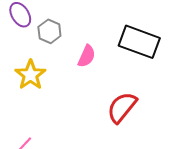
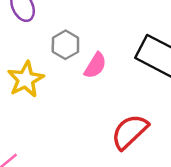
gray hexagon: (49, 31) -> (65, 45), moved

